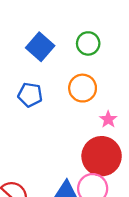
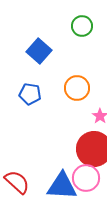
green circle: (88, 43) -> (82, 26), moved

